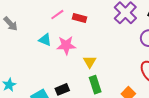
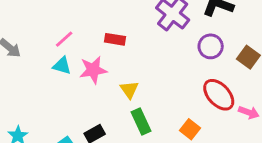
pink line: (57, 15) -> (64, 39), moved
red rectangle: (79, 18) -> (115, 39), moved

